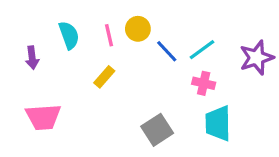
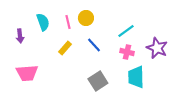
blue line: (167, 51) -> (94, 45), moved
purple star: (257, 58) -> (157, 48), moved, turned -30

